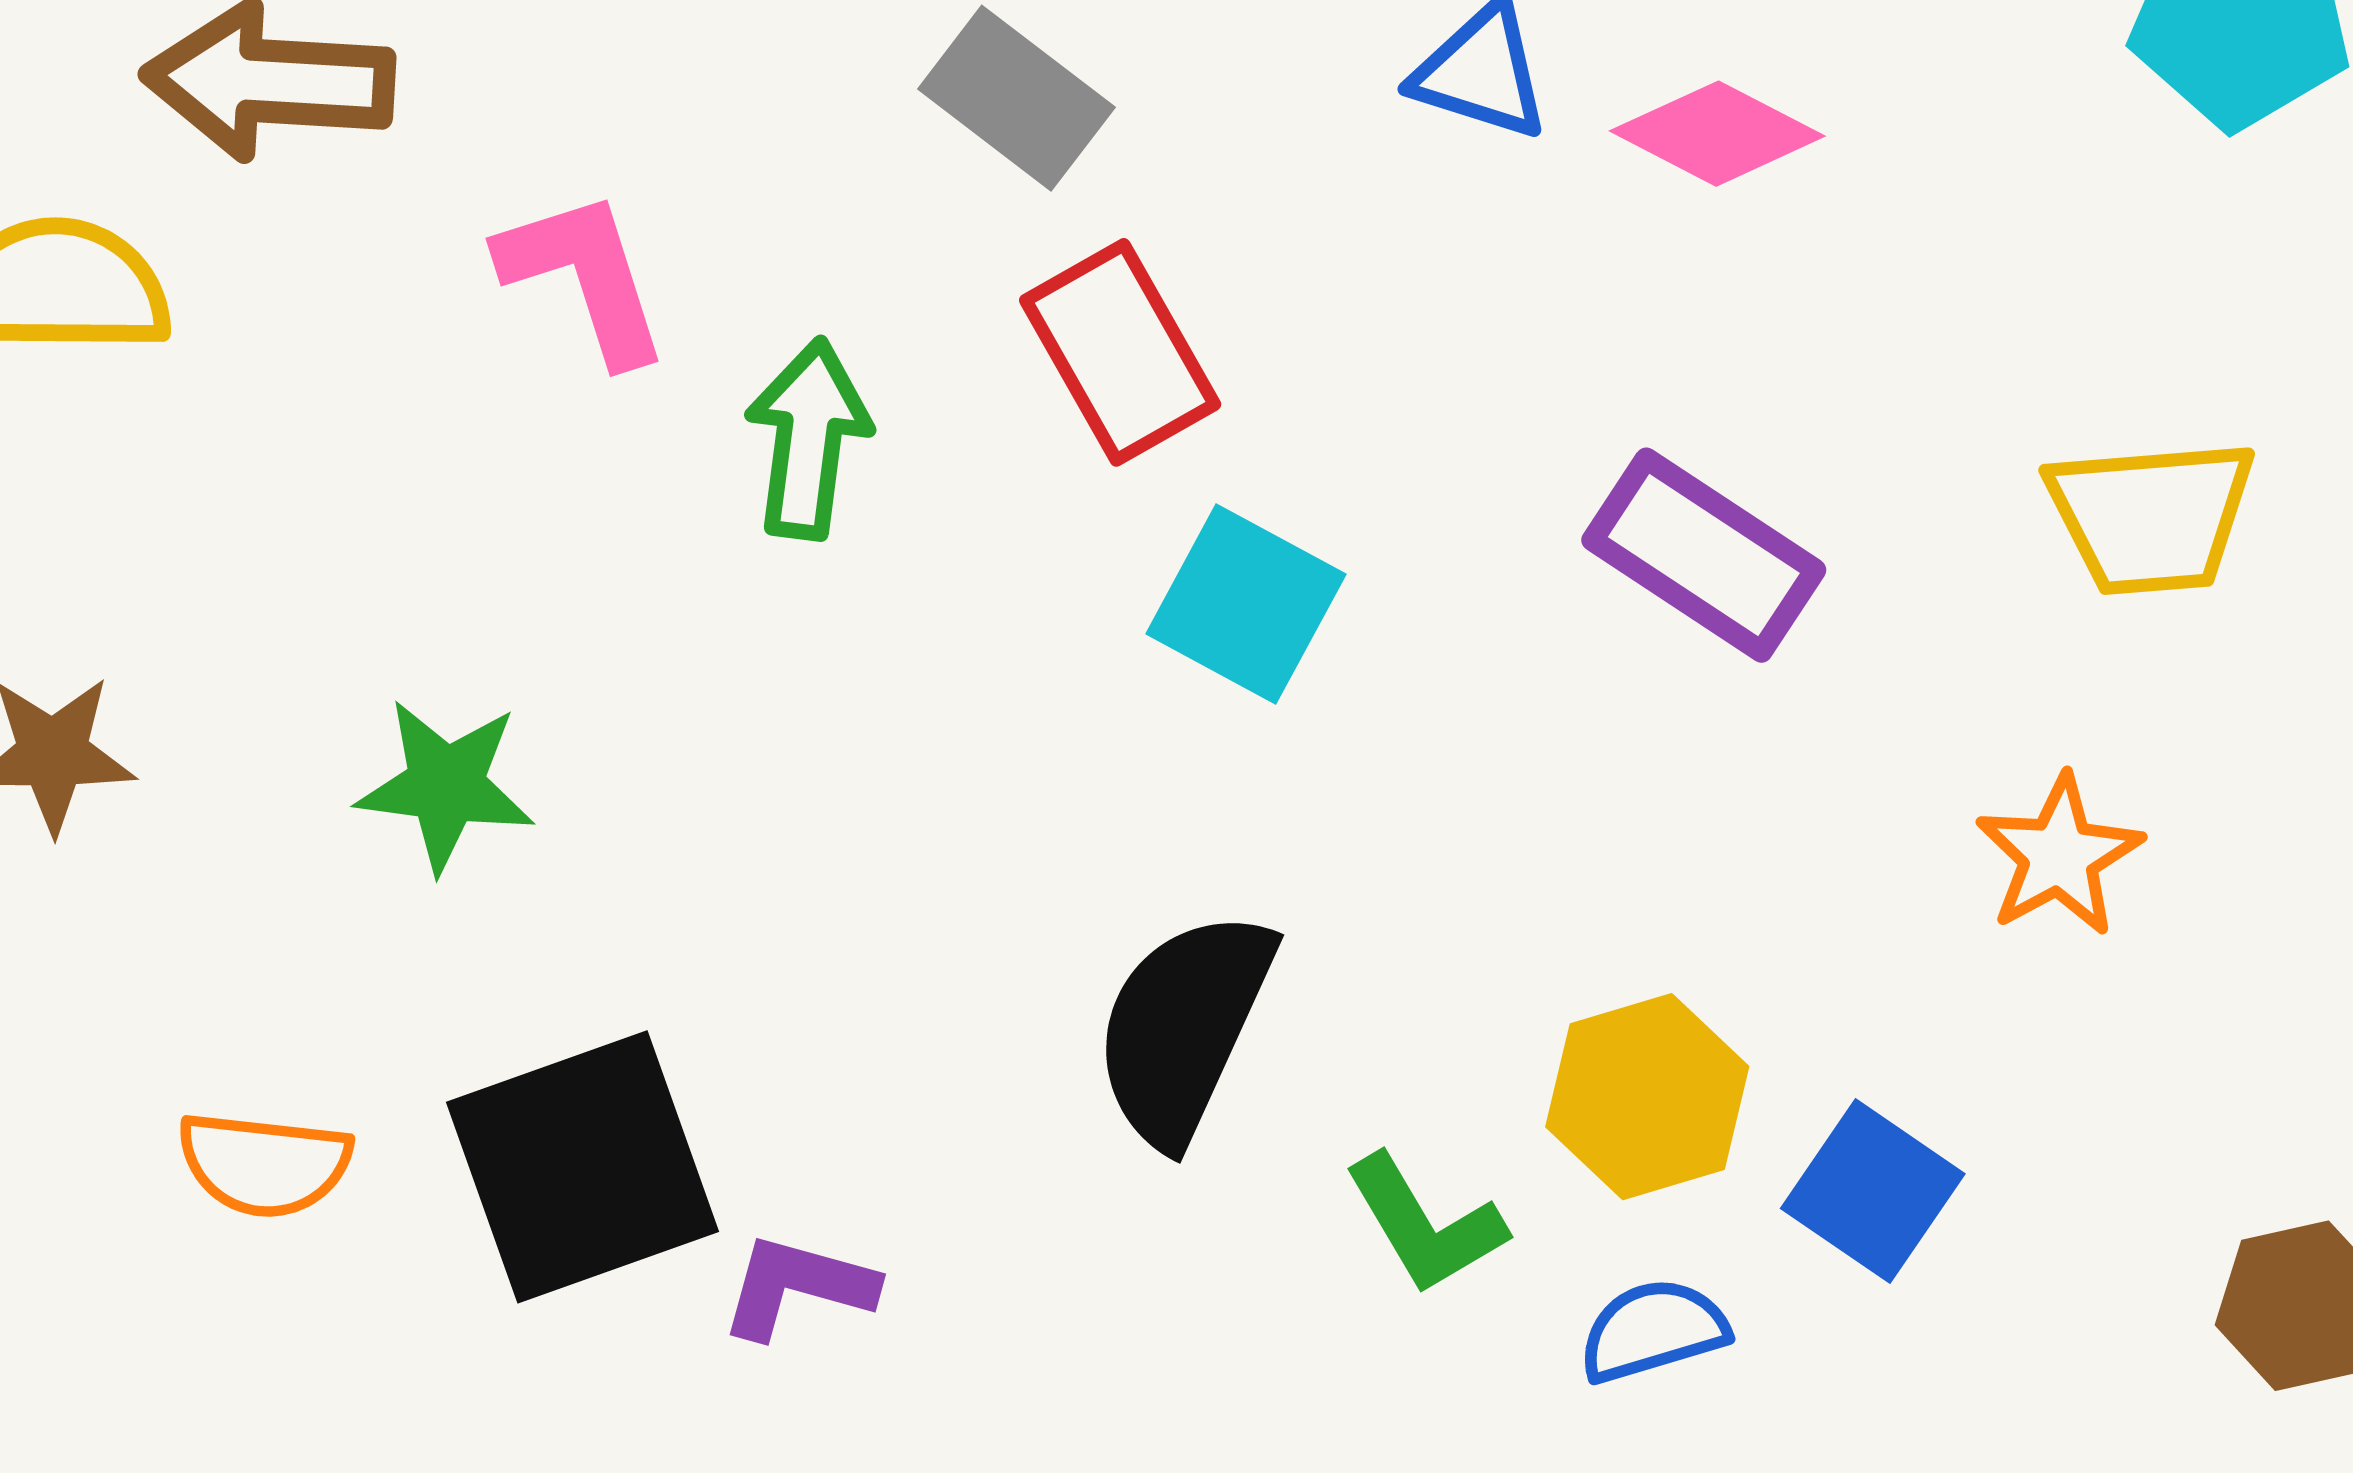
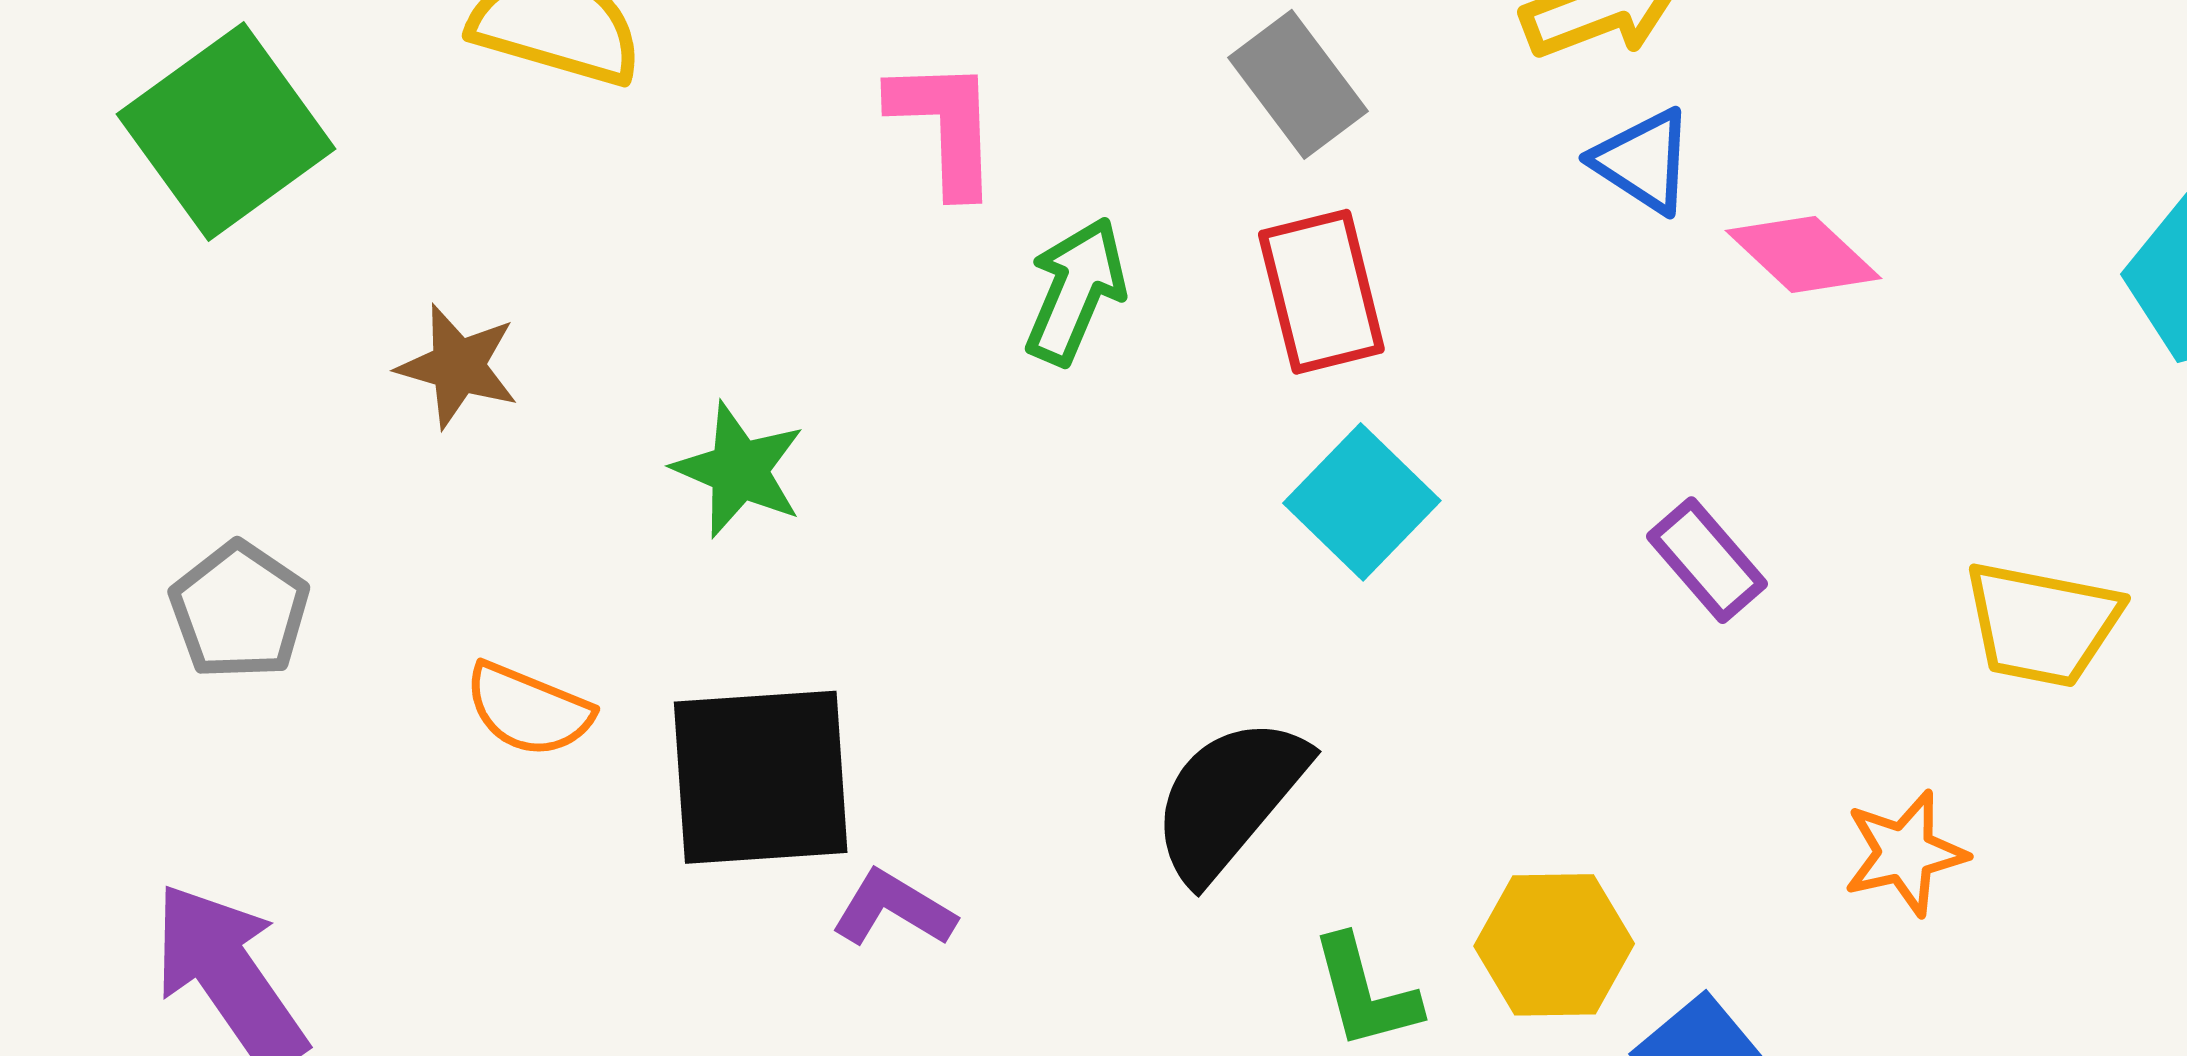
purple rectangle: (1704, 555) -> (1707, 560), size x0.7

